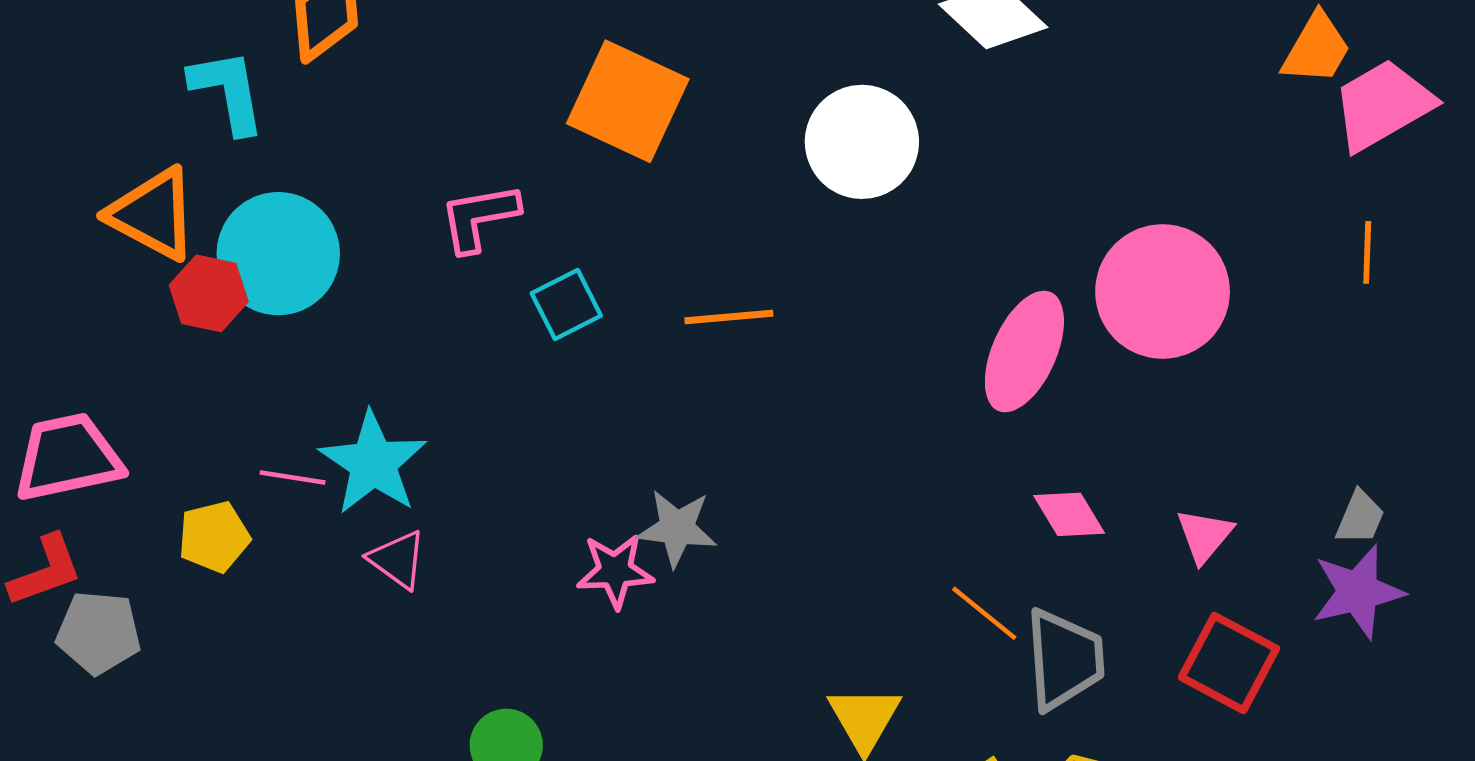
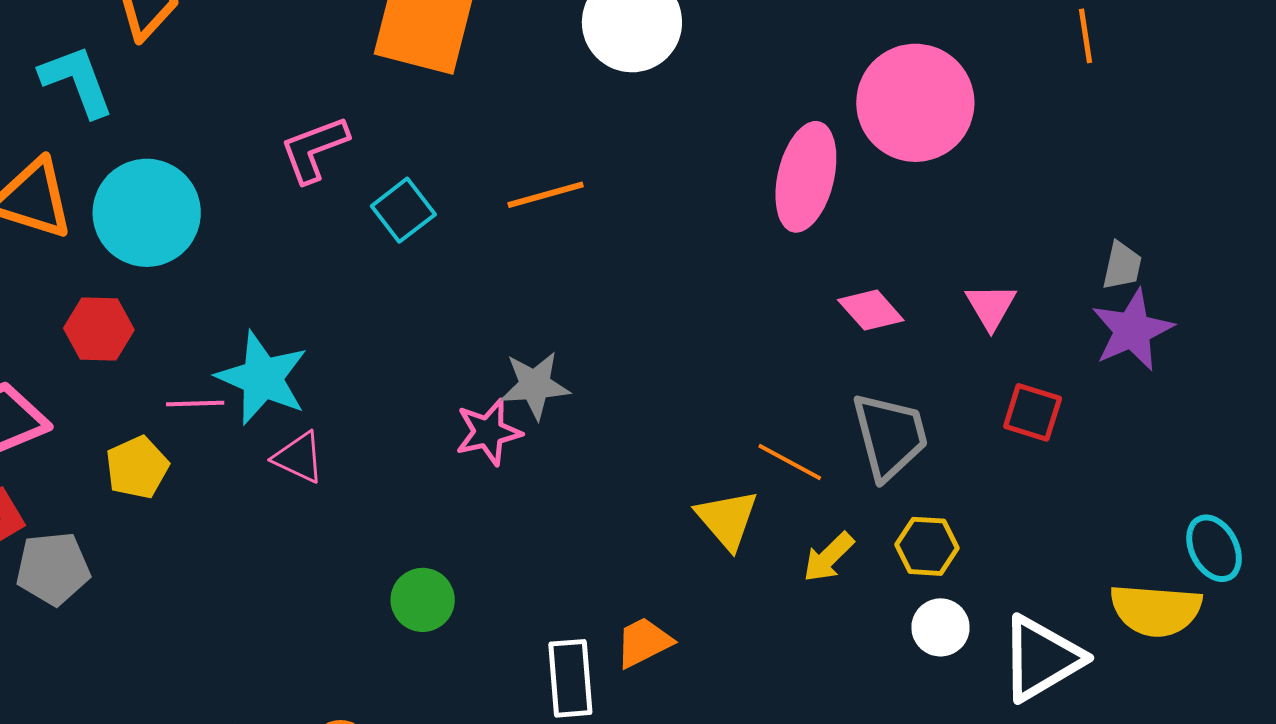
red hexagon: (209, 293) -> (99, 329), moved
orange line: (984, 613) -> (790, 462), moved
red square: (1229, 663) -> (1033, 412), size x0.7

